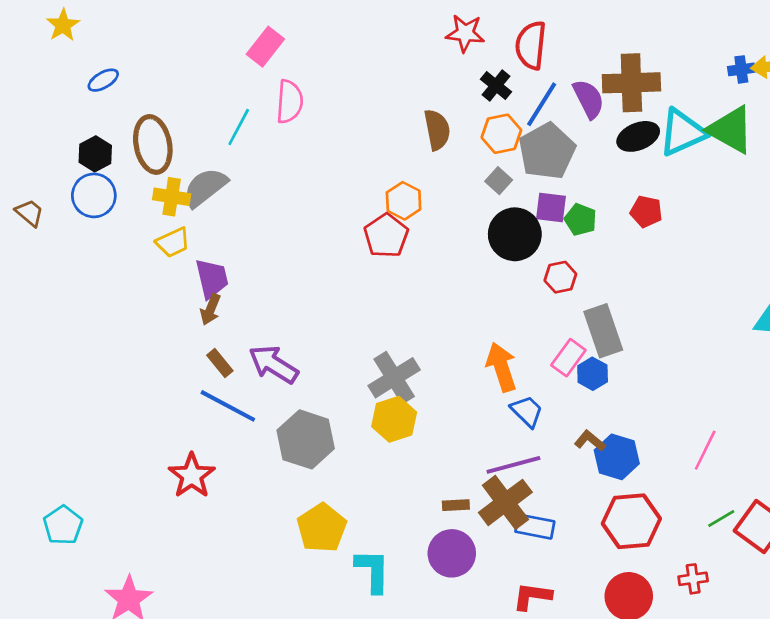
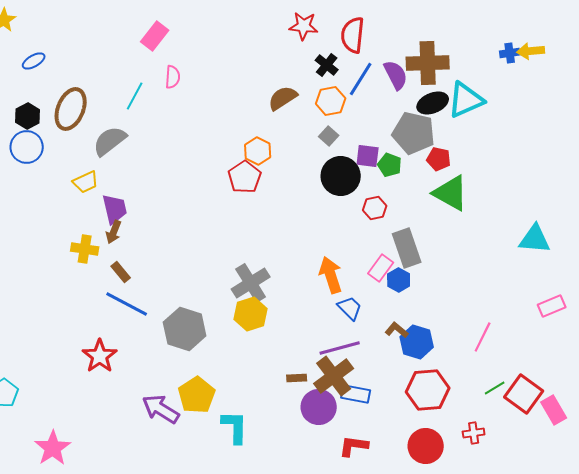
pink semicircle: (290, 102) -> (173, 77), size x0.7
brown semicircle: (437, 130) -> (283, 98), turned -112
green triangle: (731, 130) -> (451, 193), moved
brown ellipse: (153, 144) -> (71, 109), turned 33
gray pentagon: (547, 151) -> (414, 133), moved, turned -30
yellow cross: (172, 197) -> (85, 249), moved
purple arrow: (273, 364) -> (161, 409), moved
purple circle: (452, 553) -> (319, 407), moved

